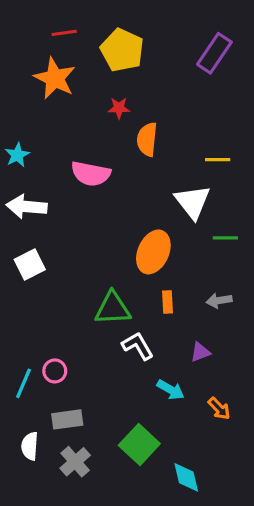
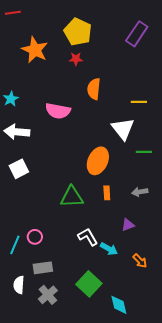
red line: (64, 33) -> (13, 13), moved
red star: (119, 108) -> (76, 59), moved
white L-shape: (138, 346) -> (88, 237), moved

